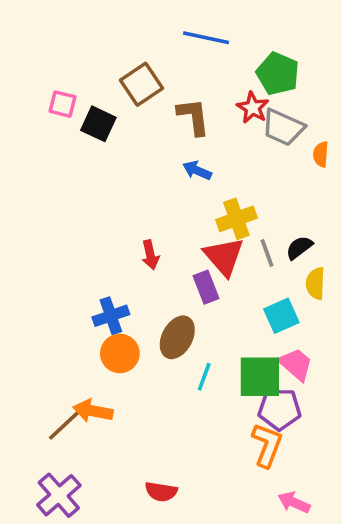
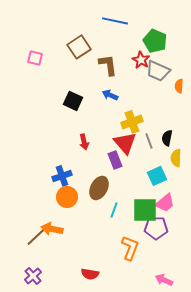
black square: (98, 124) -> (73, 101), moved
black semicircle: (299, 248) -> (167, 138), turned -42
pink trapezoid: (296, 364) -> (165, 203), turned 100
orange L-shape: (267, 445) -> (130, 248), moved
purple cross: (59, 495) -> (33, 276), size x0.7

